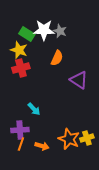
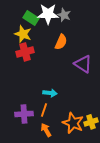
cyan arrow: (34, 109) -> (50, 93), moved, turned -40
orange line: (21, 144) -> (44, 110), moved
orange arrow: (42, 146) -> (46, 130), turned -136

